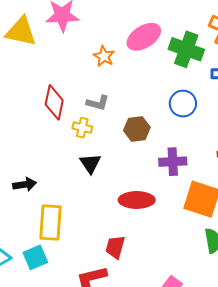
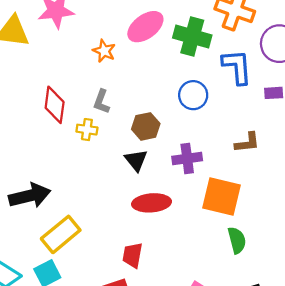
gray L-shape: (98, 103) -> (101, 102), turned 100
black triangle: (90, 163) -> (136, 160), moved
black arrow: (25, 185) -> (30, 196), size x1.6
yellow rectangle: (50, 223) -> (61, 234), turned 51

